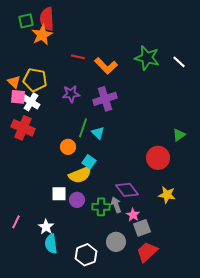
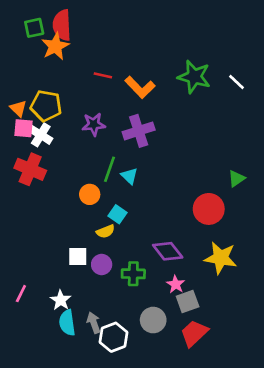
yellow semicircle: (80, 175) -> (106, 231), size x0.6
yellow star: (167, 195) -> (221, 258), size x1.4
gray arrow: (116, 205) -> (94, 323), moved

